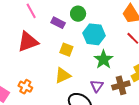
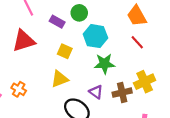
green star: (104, 59) -> (105, 64), turned 30
purple triangle: (97, 86) -> (96, 92), turned -32

